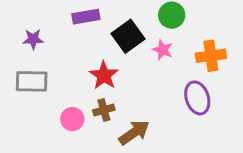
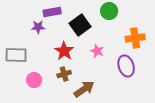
purple star: (33, 39) -> (38, 27), moved
pink star: (163, 50) -> (97, 51), moved
pink circle: (72, 119) -> (34, 80), moved

